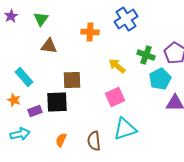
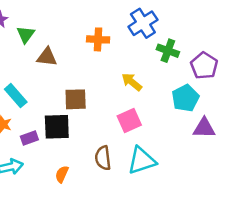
green triangle: (41, 19) -> (26, 34), moved
green cross: (146, 55) -> (168, 51), moved
brown semicircle: (94, 141) -> (103, 158), moved

